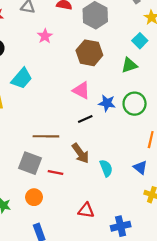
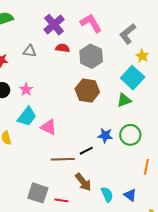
pink star: (45, 36) -> (26, 89), moved
cyan square: (140, 41) -> (133, 78), size x1.6
pink triangle: (81, 90) -> (49, 127), moved
brown line: (46, 136) -> (63, 159), moved
blue triangle: (140, 167) -> (130, 195), moved

